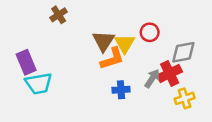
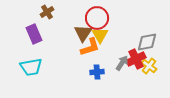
red circle: (150, 32) -> (97, 18), moved, size x1.5
purple rectangle: (26, 62) -> (34, 34), moved
yellow cross: (185, 98) -> (149, 66), moved, turned -35

